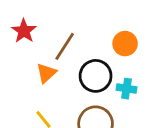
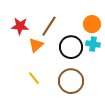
red star: (24, 31) -> (20, 26), moved, turned -30
cyan cross: (126, 89) -> (93, 44), moved

